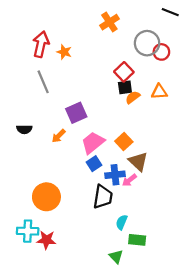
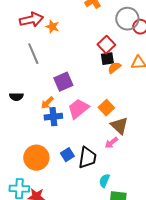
red arrow: (41, 44) -> (31, 20), turned 65
blue square: (94, 164) -> (67, 155), moved
blue cross: (115, 175) -> (53, 117), moved

